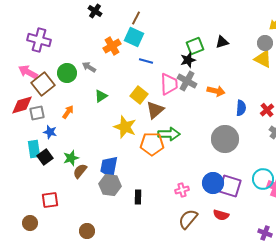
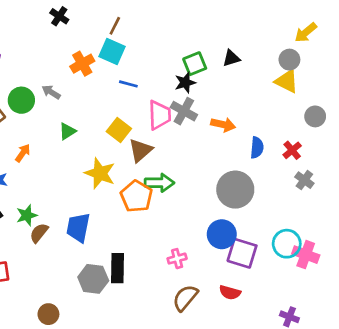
orange pentagon: (152, 144) -> (136, 196), turned 30
blue circle: (213, 183) -> (222, 234), moved
gray hexagon: (110, 185) -> (93, 279), moved
black rectangle: (138, 197) -> (117, 268), size x1.5

